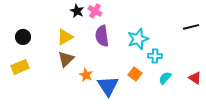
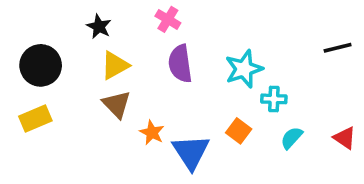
black star: (77, 11) -> (99, 27), moved
black circle: (23, 37) -> (41, 65), size x1.5
brown triangle: (66, 59) -> (117, 104), turned -30

